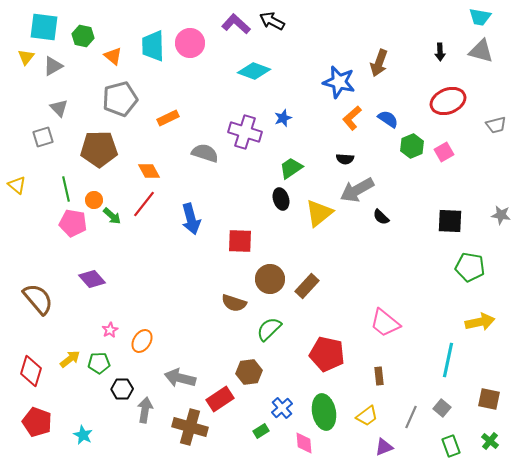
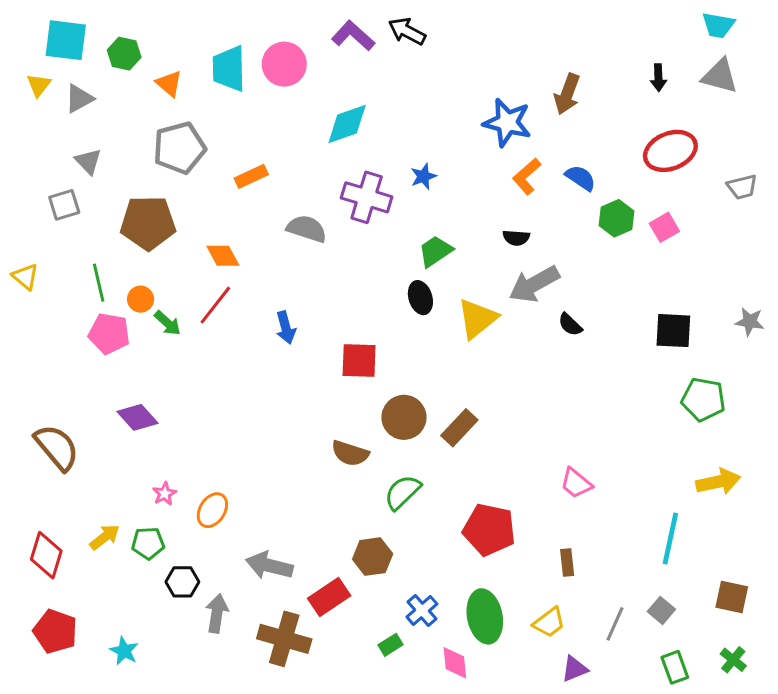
cyan diamond: (254, 71) -> (347, 124), moved, turned -40
blue arrow: (191, 219) -> (286, 328), size x0.7
pink trapezoid: (385, 323) -> (576, 483), size x0.7

